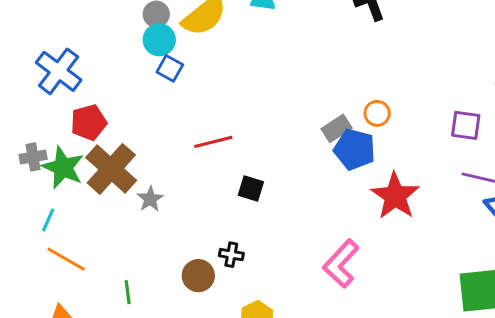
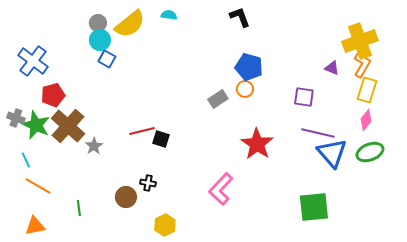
red line: (213, 142) -> (142, 131), moved
blue pentagon: (355, 149) -> (249, 67), moved
gray cross: (33, 157) -> (16, 118), turned 30
cyan line: (48, 220) -> (26, 160), turned -49

